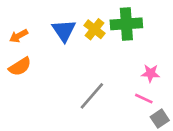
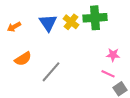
orange semicircle: (20, 67) -> (23, 59), moved
gray line: (92, 96) -> (51, 72), moved

